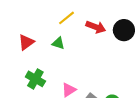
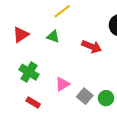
red arrow: (96, 27) -> (92, 47), moved

